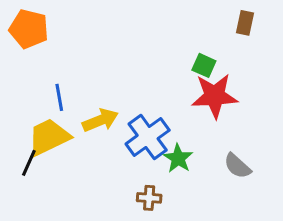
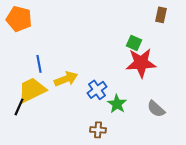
blue cross: (148, 137) -> (97, 90), size x0.7

